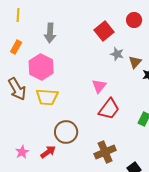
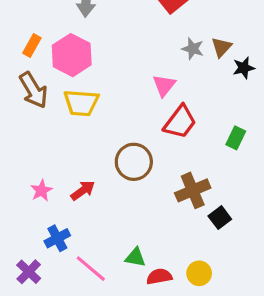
orange rectangle: (16, 47) -> (32, 46), moved
gray star: (117, 54) -> (193, 49), moved
brown circle: (66, 132) -> (134, 162), moved
brown cross: (105, 152) -> (193, 190), moved

